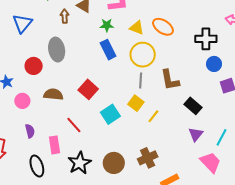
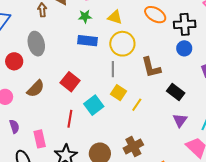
orange ellipse: (163, 27) -> (155, 15), moved
blue rectangle: (108, 50) -> (88, 41), turned -54
blue circle: (214, 64) -> (184, 48), moved
gray line: (141, 81) -> (113, 69), moved
brown semicircle: (53, 94) -> (36, 89), turned 132
red line: (74, 125) -> (70, 119), moved, turned 54

